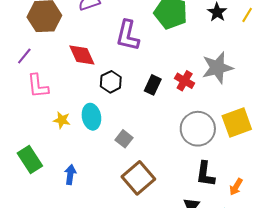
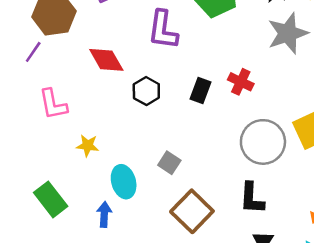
purple line: (24, 56) -> (33, 52), moved
gray star: (217, 68) -> (288, 33), moved
cyan ellipse: (91, 117) -> (124, 182), moved
black L-shape: (205, 174) -> (252, 198), moved

